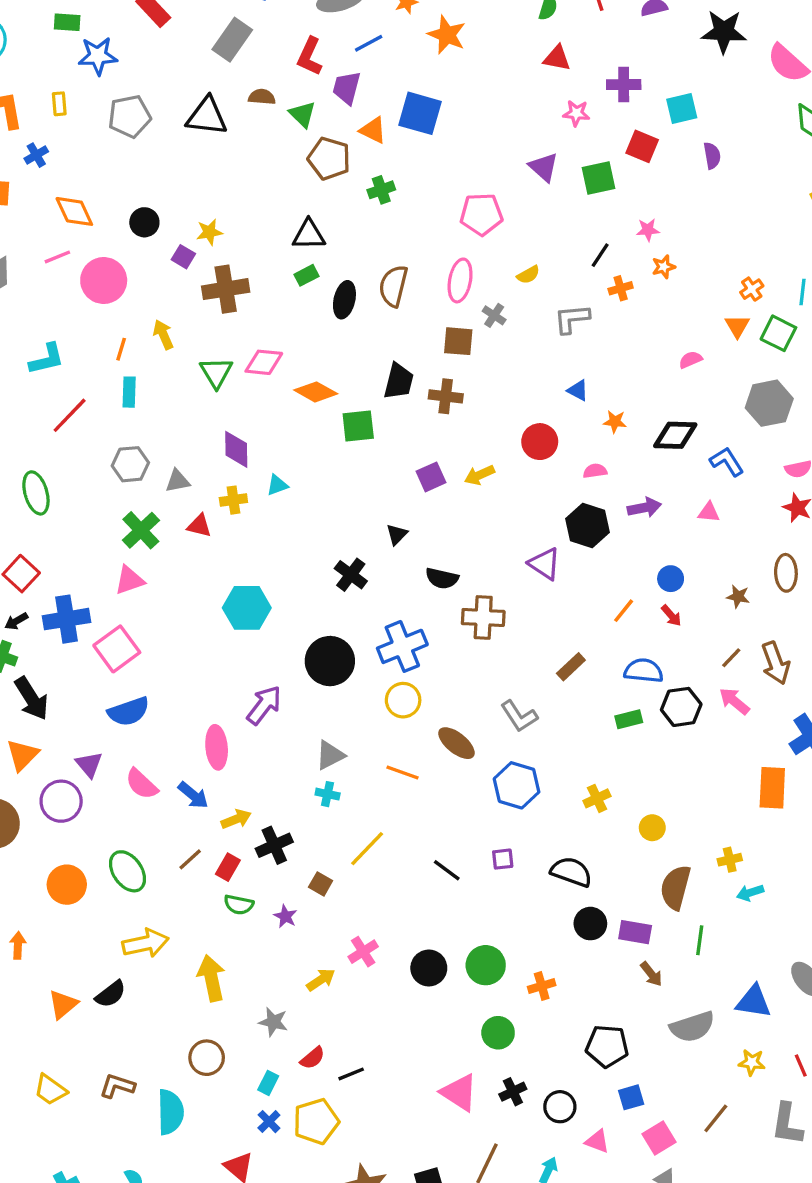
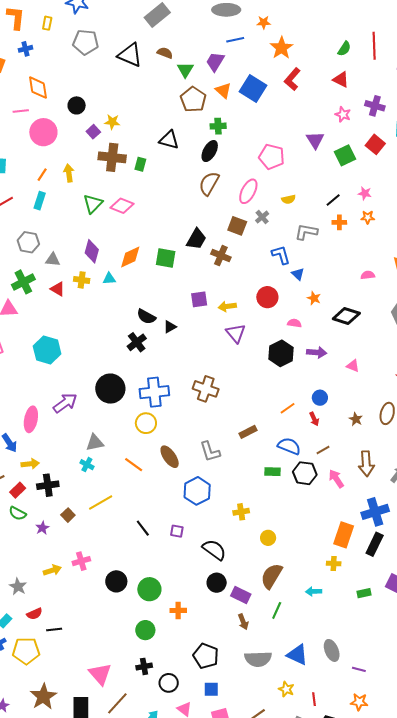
red L-shape: (310, 56) -> (292, 79), moved
green square: (598, 178) -> (345, 155), turned -30
green rectangle: (306, 275) -> (140, 164), moved, turned -64
black ellipse: (344, 300) -> (210, 151), moved
orange diamond: (316, 392) -> (130, 257), moved, turned -70
blue L-shape: (727, 462) -> (281, 255), moved
purple triangle: (545, 564) -> (236, 333), moved
black semicircle: (442, 578) -> (146, 317), moved
cyan hexagon: (247, 608) -> (47, 350), moved
brown line: (731, 658) -> (323, 450), moved
yellow cross: (730, 860) -> (334, 563), moved
pink triangle: (459, 1092) -> (100, 674), moved

